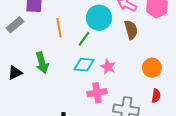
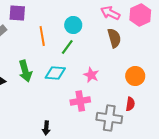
cyan circle: (99, 18) -> (73, 25), moved, size x0.7
cyan diamond: (84, 65) -> (55, 73), moved
red semicircle: (156, 96) -> (130, 104), moved

